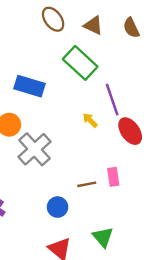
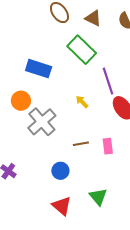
yellow arrow: (90, 120) -> (82, 102), moved
brown line: (87, 184) -> (81, 144), moved

